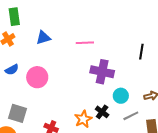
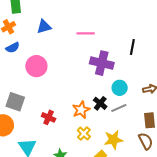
black line: (141, 52) -> (132, 47), moved
blue semicircle: (12, 70) -> (13, 48), moved
gray line: (131, 116) -> (119, 108), moved

